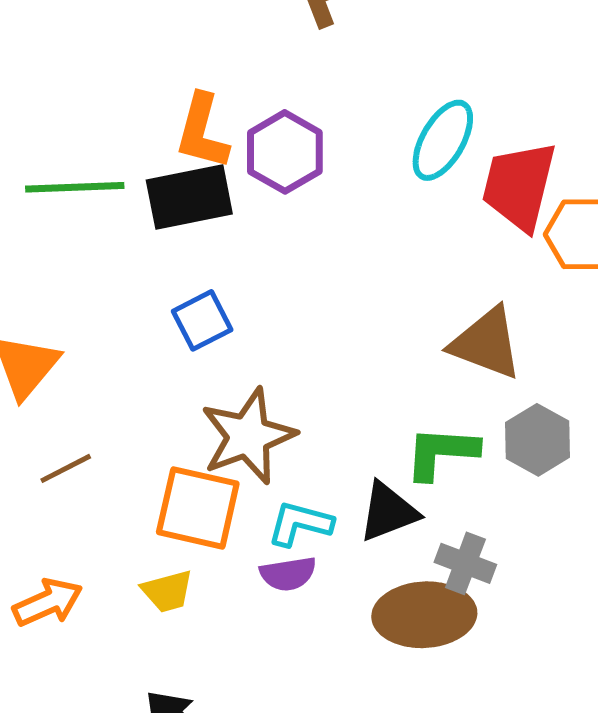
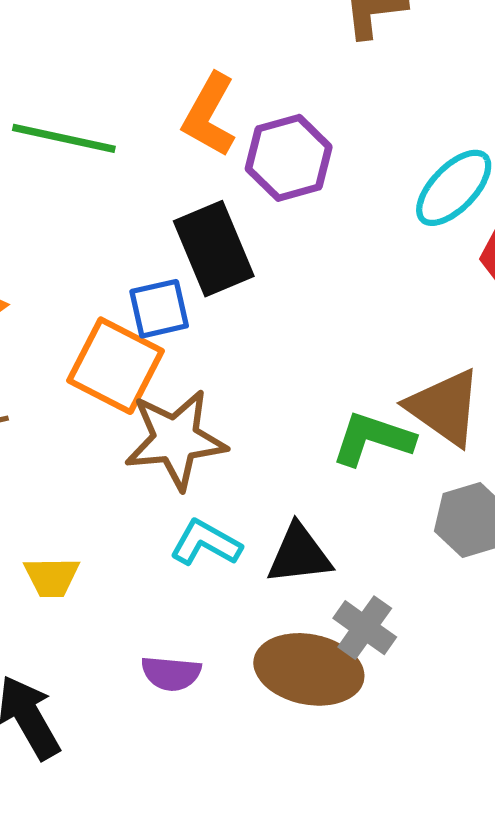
black rectangle: (189, 197) -> (214, 249), moved, turned 64
green L-shape: (441, 453) -> (373, 439), moved
orange square: (198, 508) -> (116, 366), moved
purple semicircle: (288, 574) -> (171, 673), moved

